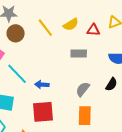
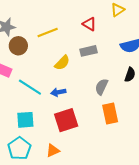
yellow semicircle: (71, 24) -> (62, 63), moved
yellow line: (45, 28) -> (48, 32), turned -60
red triangle: (93, 30) -> (89, 24), moved, turned 40

